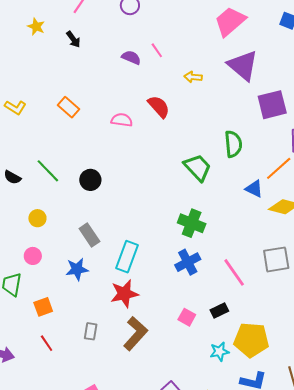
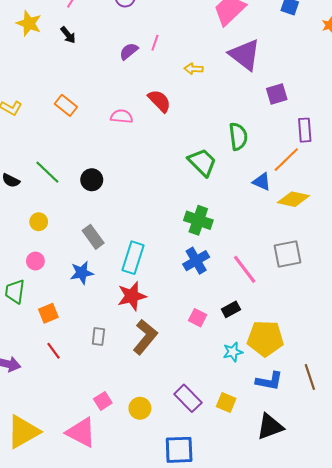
yellow star: (36, 27) -> (29, 23), size x1.4
pink line: (157, 50) -> (155, 43), turned 56
purple semicircle: (131, 58) -> (129, 51), turned -60
purple square: (272, 105) -> (277, 94), size x0.7

